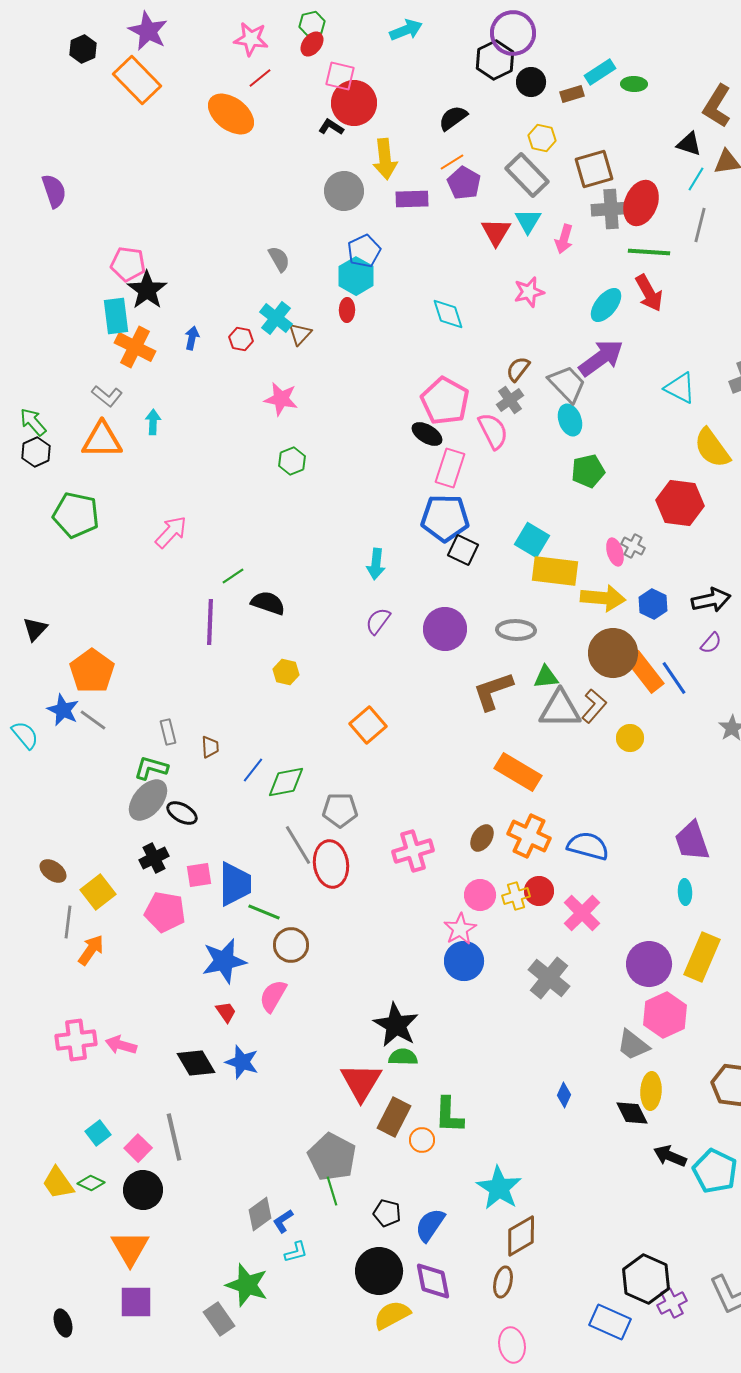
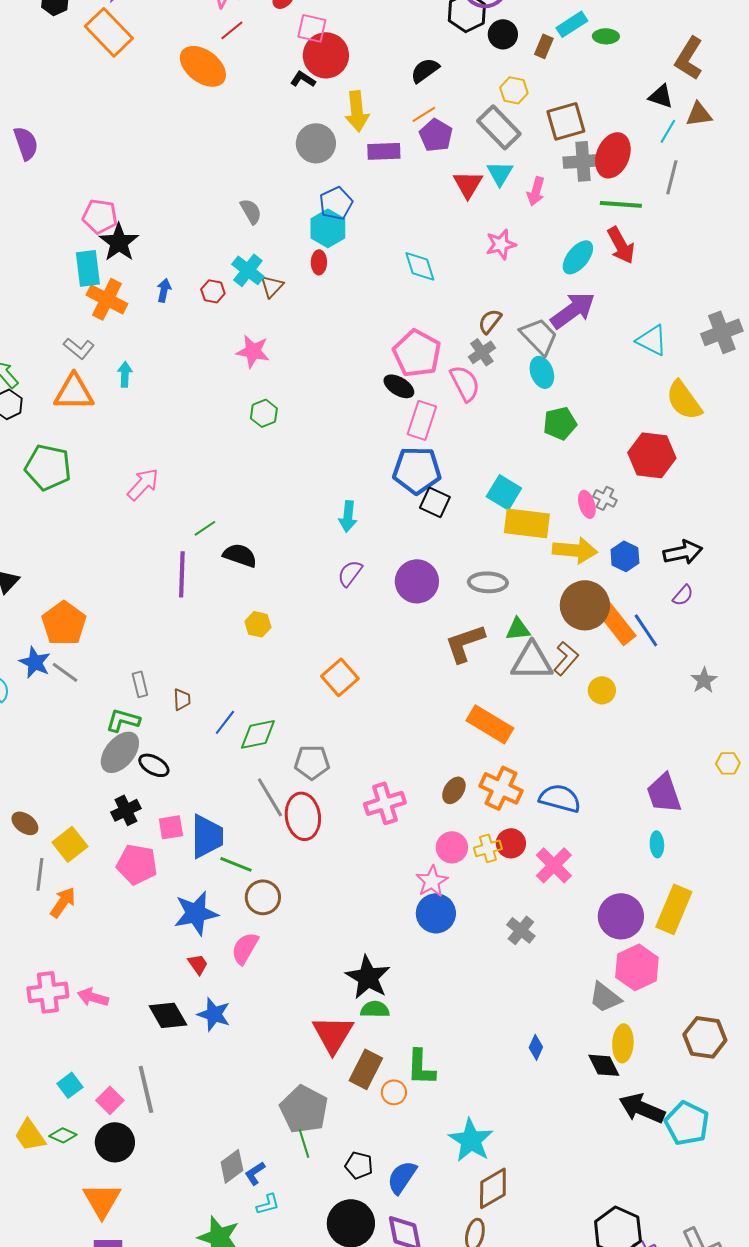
brown rectangle: (572, 94) -> (544, 46), turned -50
gray cross: (549, 978) -> (521, 930), size x0.7
black arrow: (670, 1156) -> (642, 1108), size x1.4

